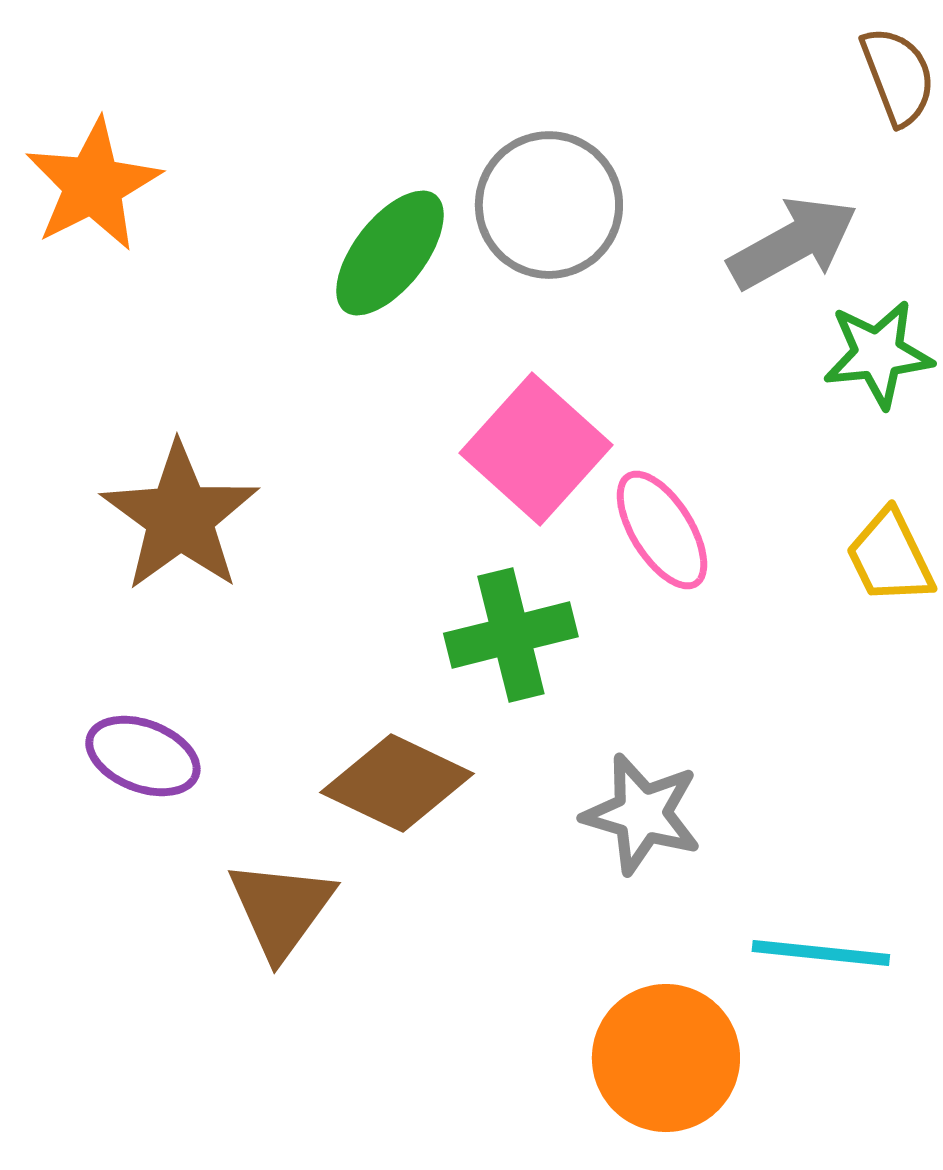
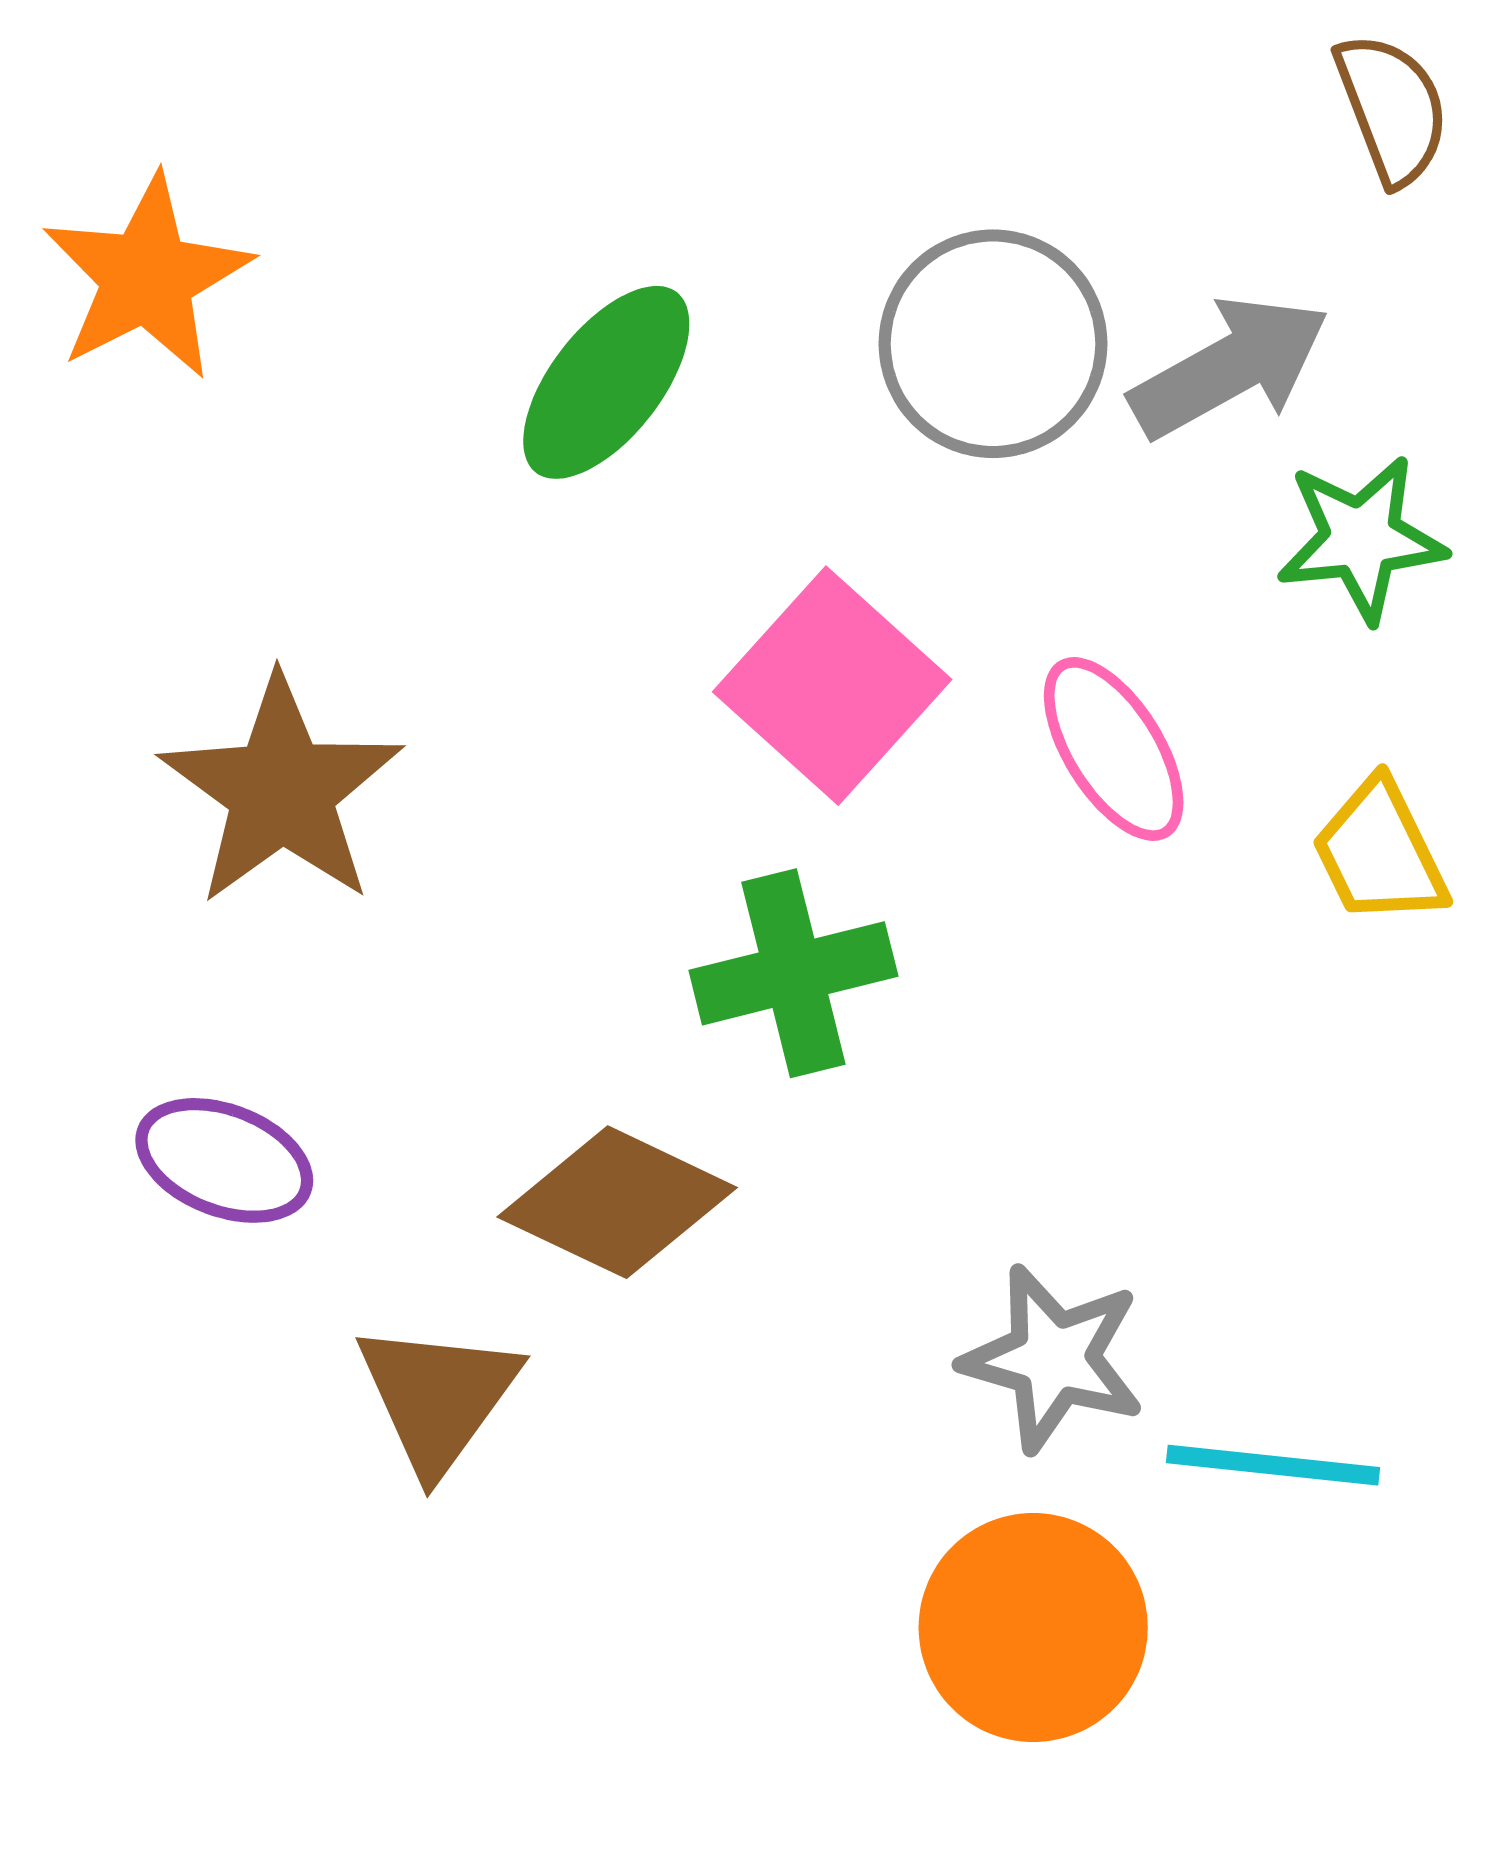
gray circle: (549, 205) -> (993, 344), moved
pink ellipse: (662, 530) -> (1114, 749), moved
gray star: (642, 814) -> (1053, 1358), moved

